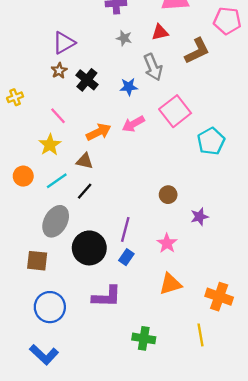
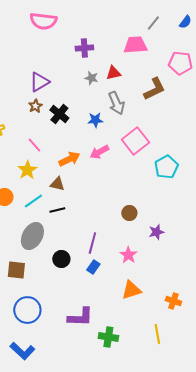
red triangle: (160, 32) -> (113, 73), moved
black line: (85, 191) -> (57, 210), turned 35
black circle: (89, 248) -> (61, 259), size x0.6
purple L-shape: (107, 297) -> (80, 317), moved
orange cross: (219, 297) -> (173, 301), size x0.7

